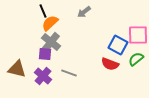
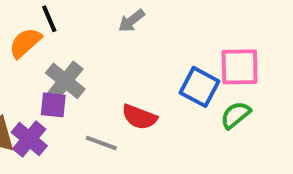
orange semicircle: (50, 23) -> (25, 43), moved
red semicircle: (110, 64) -> (139, 117), moved
purple cross: (43, 76) -> (29, 139), moved

